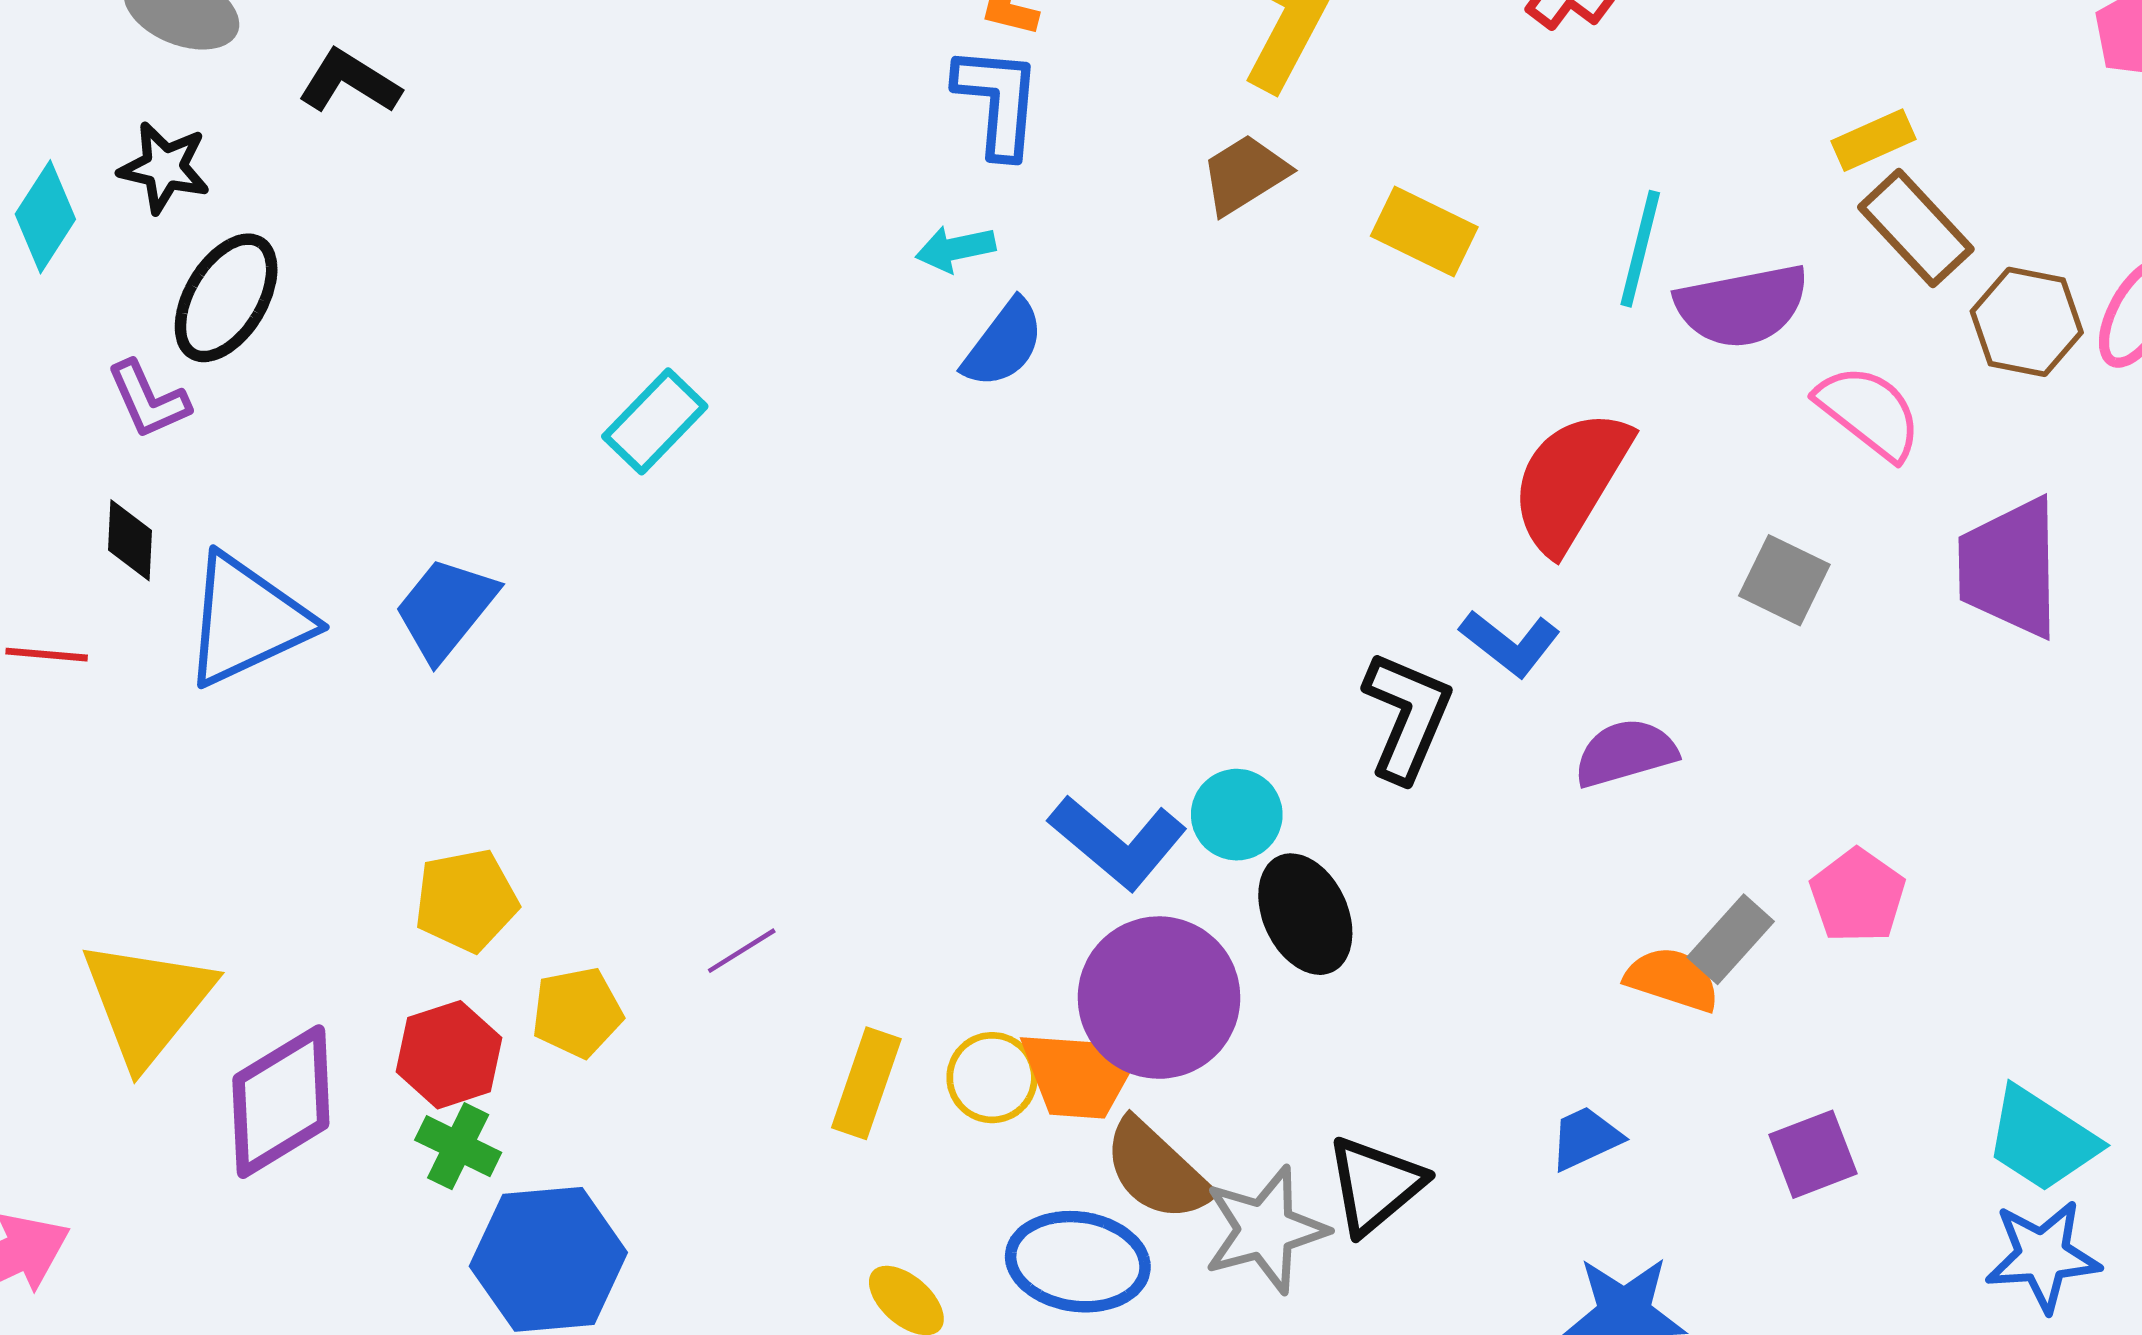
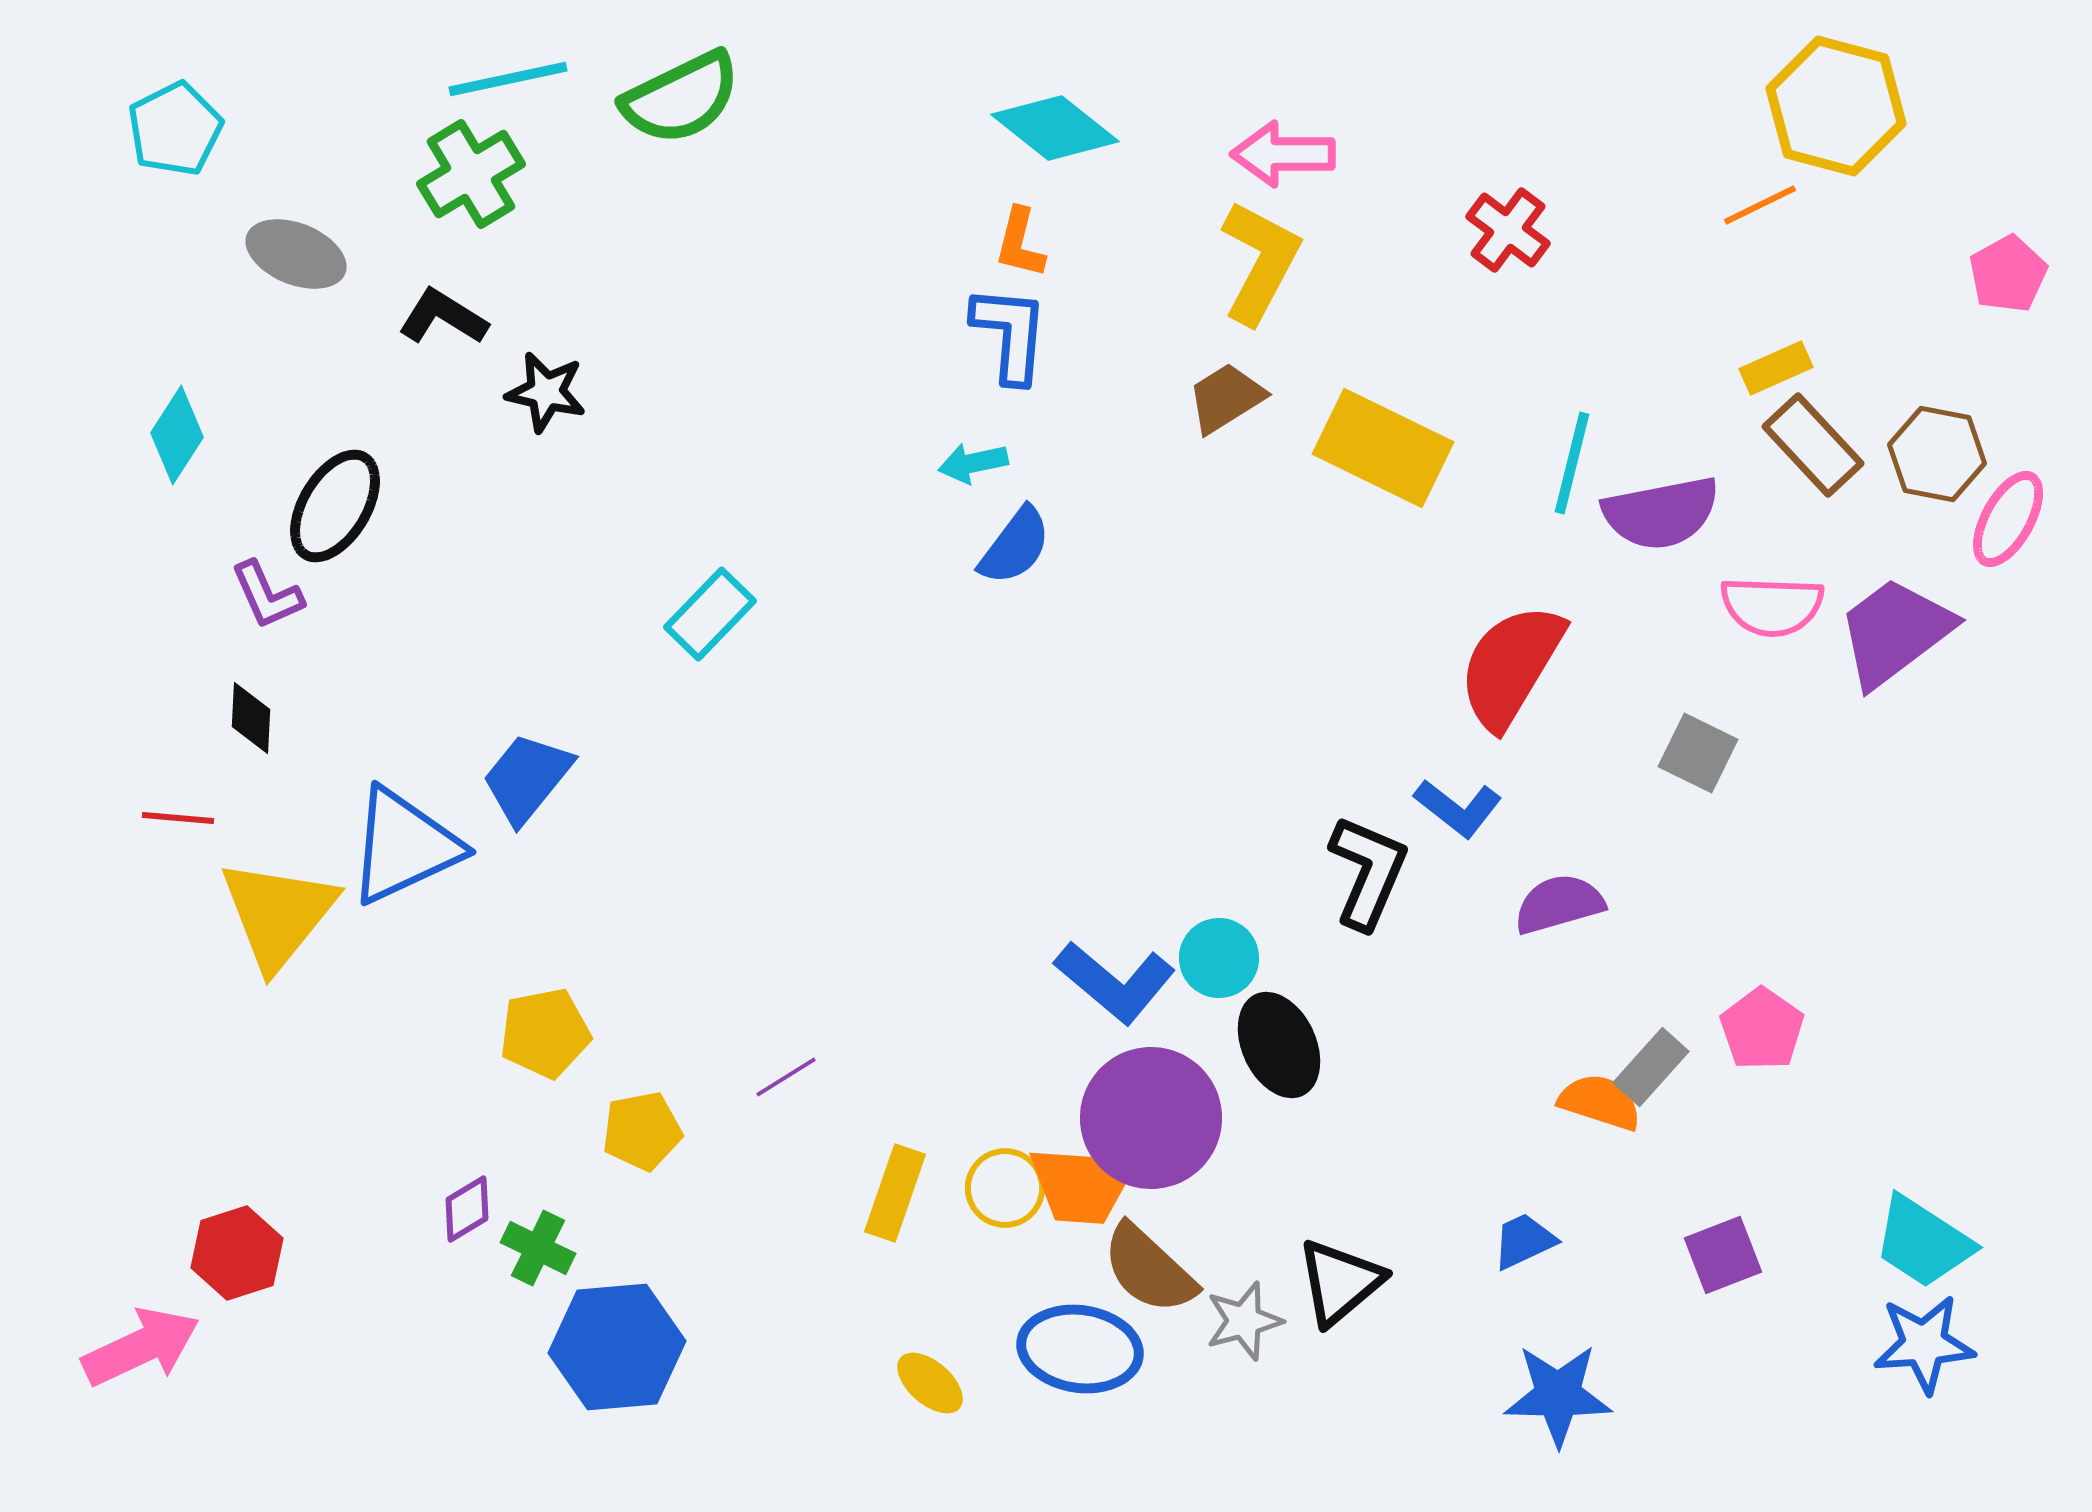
black star: (164, 168) -> (546, 392), moved
yellow rectangle: (1424, 232) -> (1383, 448), size x1.5
brown hexagon: (2027, 322) -> (1937, 454), moved
pink semicircle: (1869, 412) -> (1772, 606), turned 144
purple trapezoid: (2010, 568) -> (1895, 632), moved, turned 54
blue triangle: (247, 620) -> (404, 846), moved
yellow triangle: (147, 1002) -> (278, 914), moved
red hexagon: (449, 1055) -> (237, 1253), moved
purple diamond: (281, 1102) -> (467, 1209), moved, size x0.5
gray star: (1265, 1230) -> (1244, 1321), size x0.7

